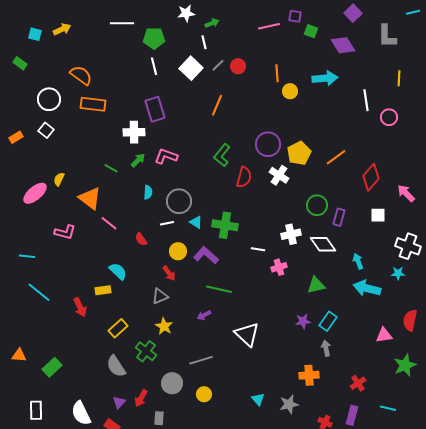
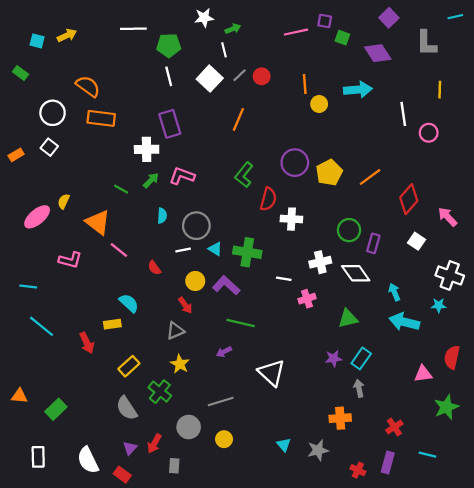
white cross: (279, 175) -> (291, 219), moved, turned -30
white square: (378, 215) -> (416, 241), turned 35

